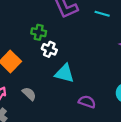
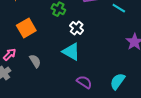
white cross: (49, 49) -> (77, 28), moved

